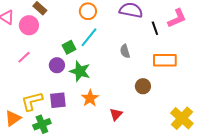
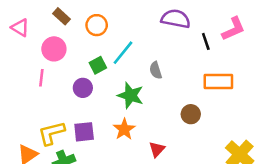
orange circle: (88, 11) -> (97, 25), moved
pink circle: (29, 25) -> (54, 49), moved
gray semicircle: (125, 51) -> (156, 70), moved
pink line: (24, 57) -> (41, 78), turned -40
green star: (80, 71) -> (131, 95), moved

